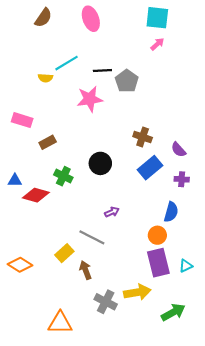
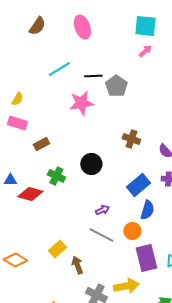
yellow semicircle: (45, 78) -> (17, 99), moved, turned -64
blue rectangle: (150, 168) -> (138, 185), moved
blue semicircle: (171, 212) -> (147, 210), moved
orange circle: (157, 235) -> (132, 231), moved
gray line: (92, 237) -> (101, 235), moved

